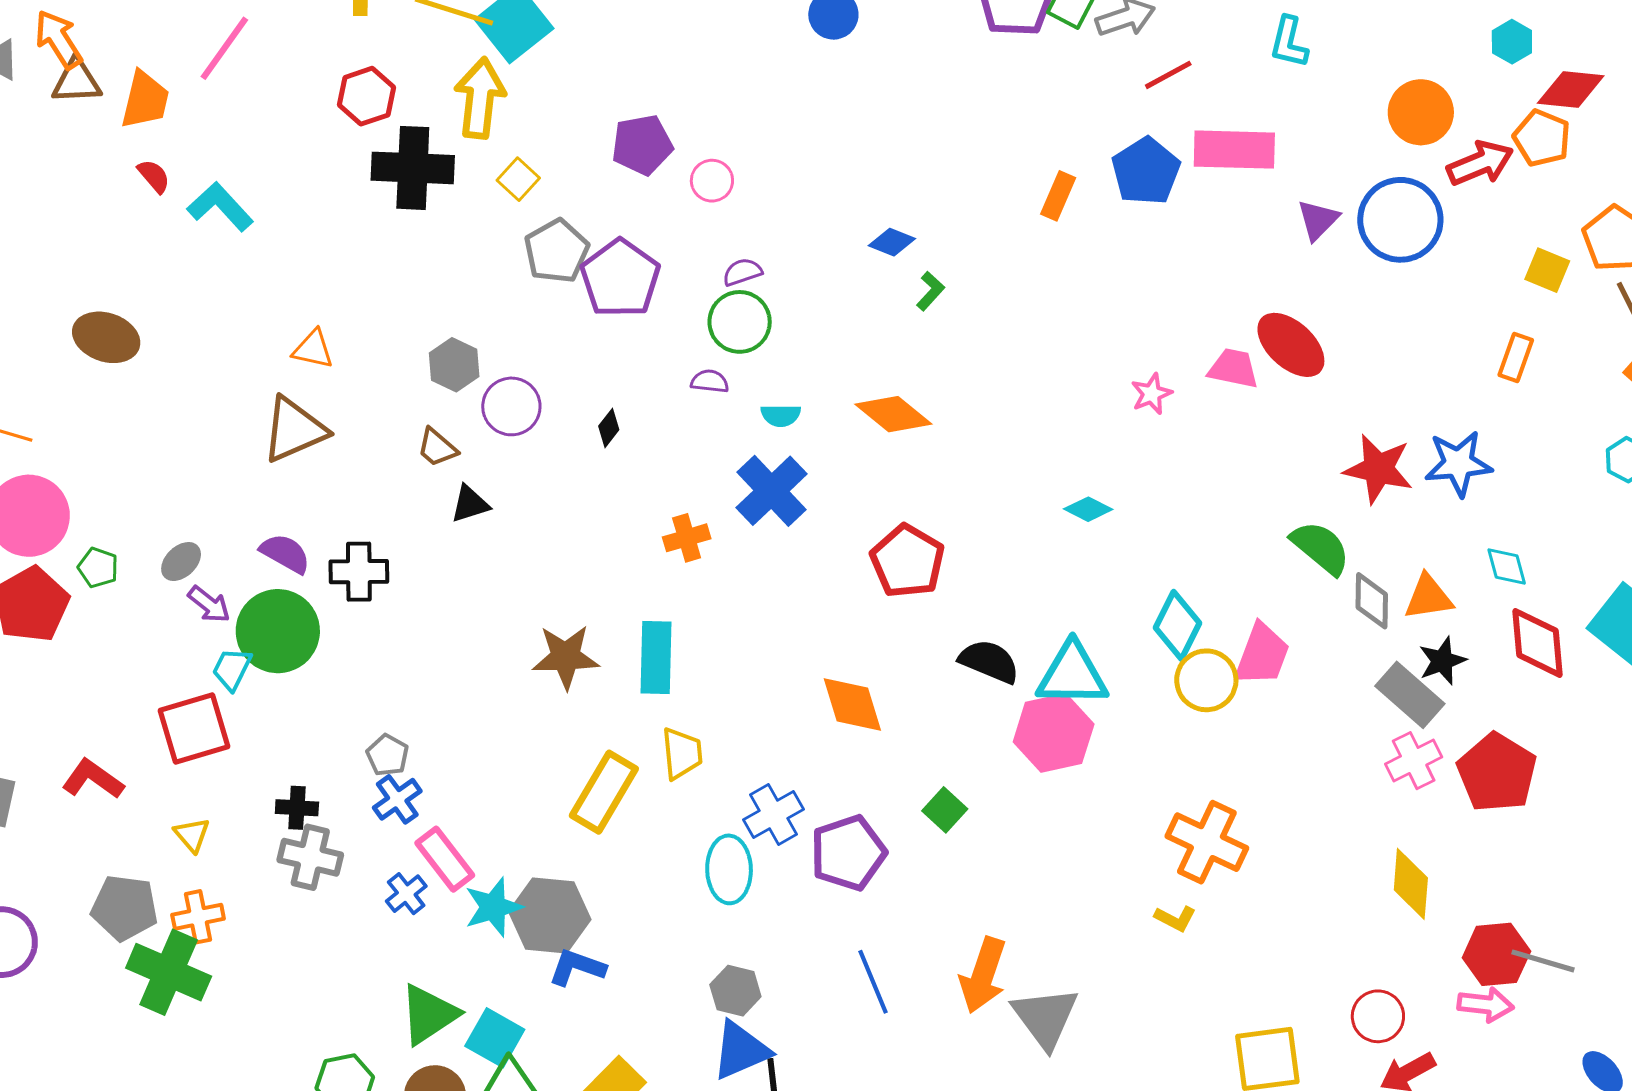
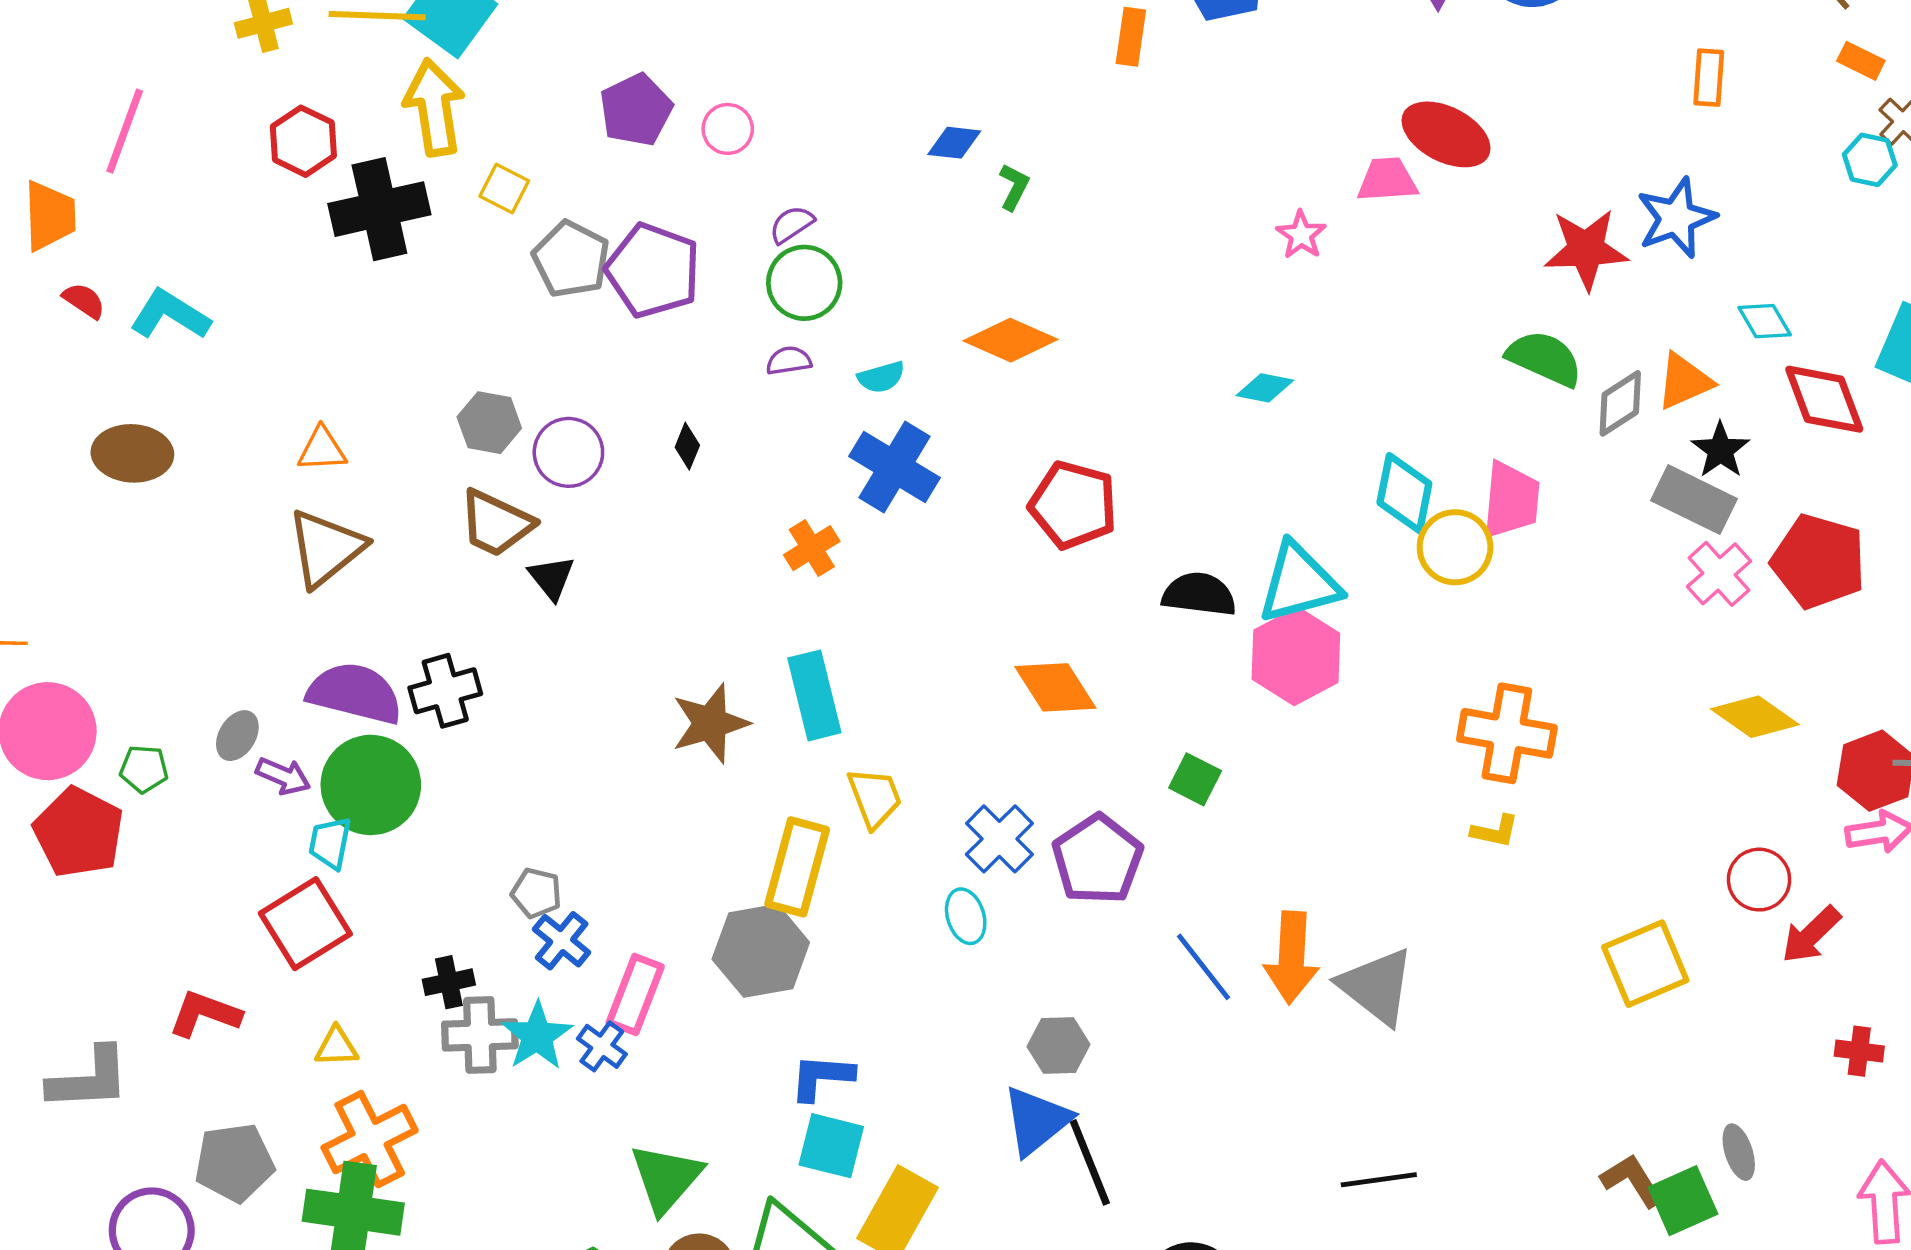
brown ellipse: (106, 337) -> (132, 453), moved
brown trapezoid: (437, 448) -> (496, 523), size x1.5
black triangle: (470, 504) -> (552, 578), turned -36
purple semicircle: (285, 553) -> (355, 693), size x1.5
gray diamond: (1372, 601) -> (1620, 403), turned 72
yellow triangle: (192, 835) -> (337, 1047), turned -36
pink rectangle: (445, 859) -> (635, 995), turned 74
cyan ellipse: (729, 869) -> (966, 916), size x0.7
yellow diamond: (1411, 884) -> (1755, 717), turned -44
cyan star: (493, 907) -> (537, 1036), moved
gray pentagon: (125, 908) -> (234, 1163), moved
gray hexagon: (550, 915) -> (761, 951), moved
orange cross: (198, 917) -> (370, 1139), size x1.5
blue line: (873, 982) -> (1204, 967), moved
gray hexagon: (735, 991) -> (1059, 1045), moved
cyan square: (495, 1038) -> (831, 1146), moved

